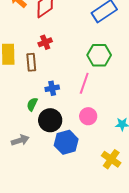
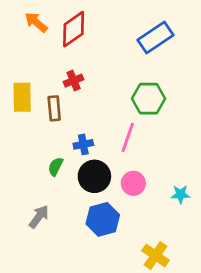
black circle: (50, 120) -> (94, 176), moved
gray arrow: (20, 140) -> (39, 217), turned -36
yellow cross: (111, 159) -> (156, 255), moved

